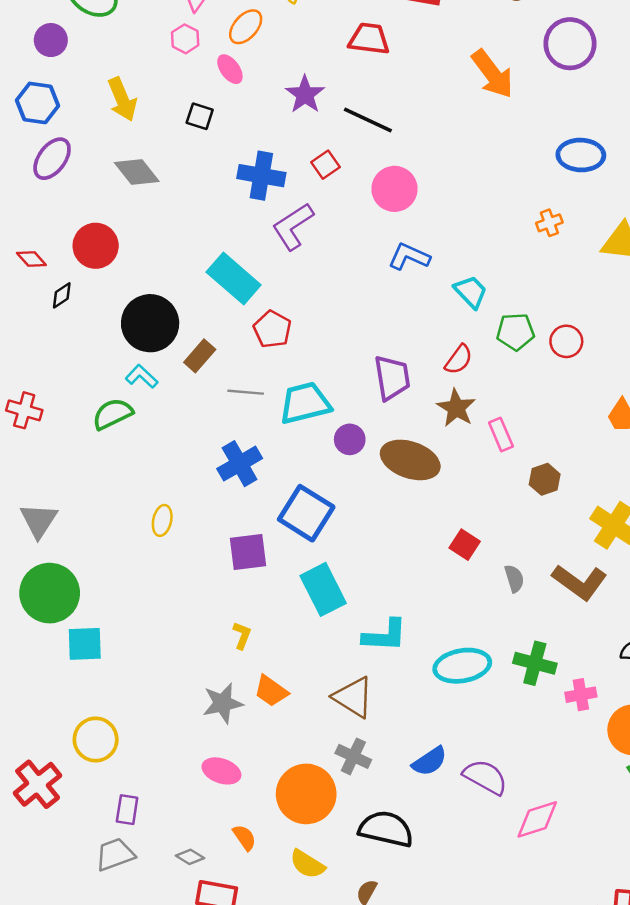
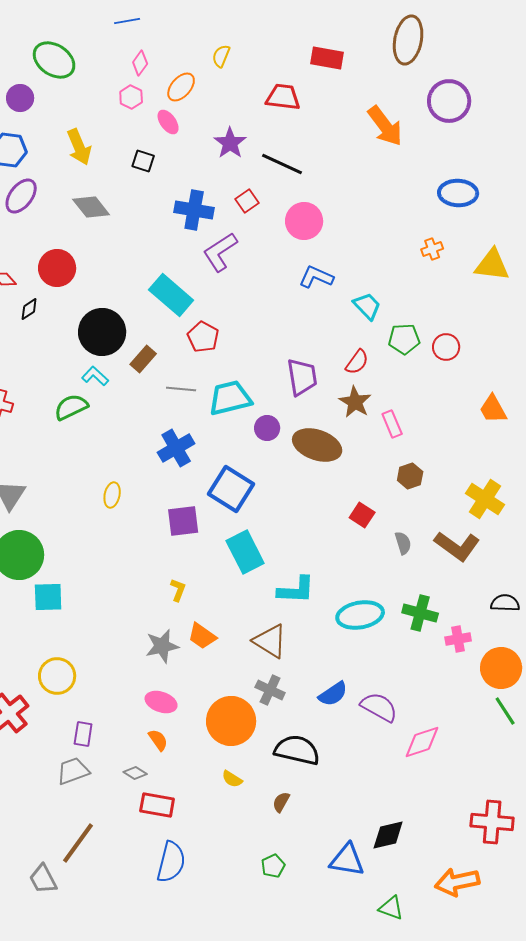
brown hexagon: (545, 479) -> (410, 476), moved
orange semicircle: (244, 838) -> (158, 740), moved
yellow semicircle: (307, 864) -> (232, 779), size x0.7

